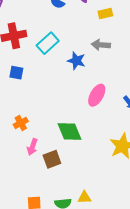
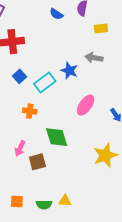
cyan rectangle: (48, 43) -> (45, 82), moved
blue square: (16, 73) -> (20, 76), moved, turned 32
orange cross: (21, 123) -> (30, 111), moved, turned 32

